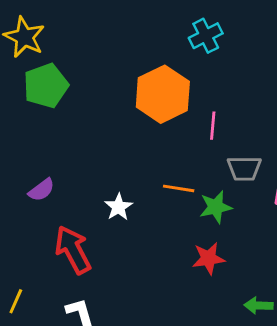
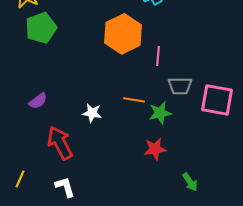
white star: (119, 207) -> (92, 113), turned -30
green arrow: (258, 305) -> (190, 182), turned -126

